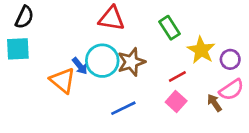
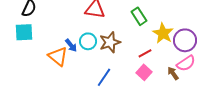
purple circle: (230, 59) -> (185, 40), size x1.5
cyan circle: (102, 61) -> (88, 41), size x0.7
blue line: (123, 108) -> (104, 77), turned -30

